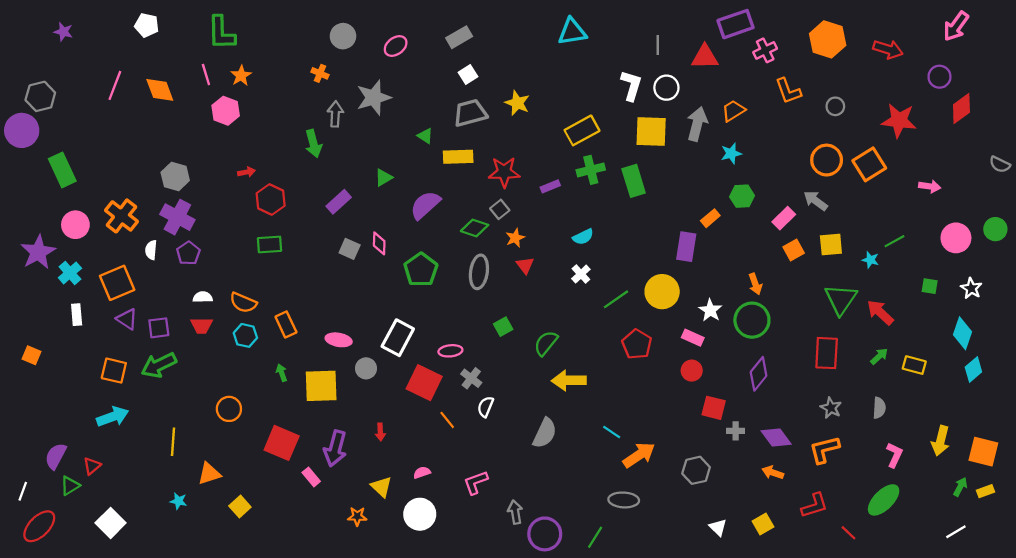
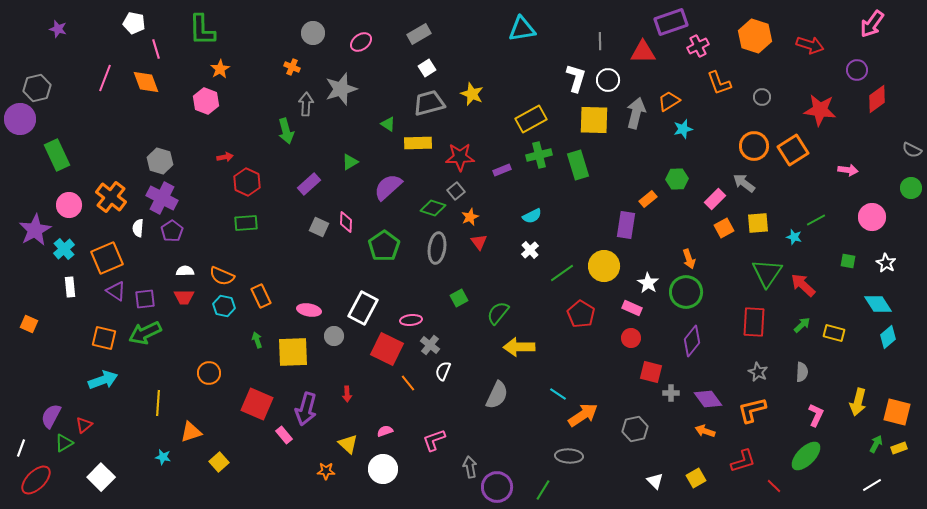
pink line: (206, 75) -> (156, 49), moved
cyan star: (731, 153) -> (683, 129), moved
green circle: (995, 229) -> (911, 188), moved
cyan diamond: (962, 333) -> (878, 304), turned -52

